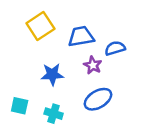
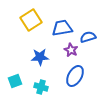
blue ellipse: (98, 99) -> (75, 76), turned -30
cyan square: (20, 106) -> (15, 81), turned -32

